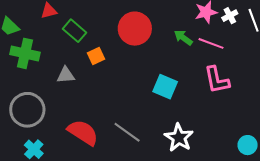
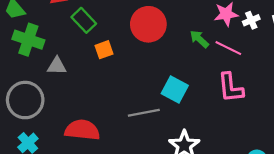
gray triangle: (66, 75) -> (57, 66), moved
red semicircle: (83, 132) -> (82, 130), turned -32
gray line: (127, 132) -> (144, 113), moved, turned -52

